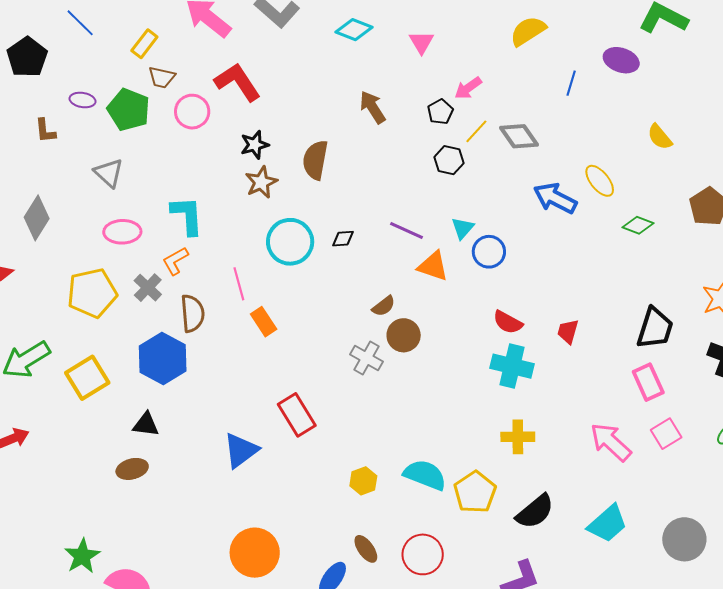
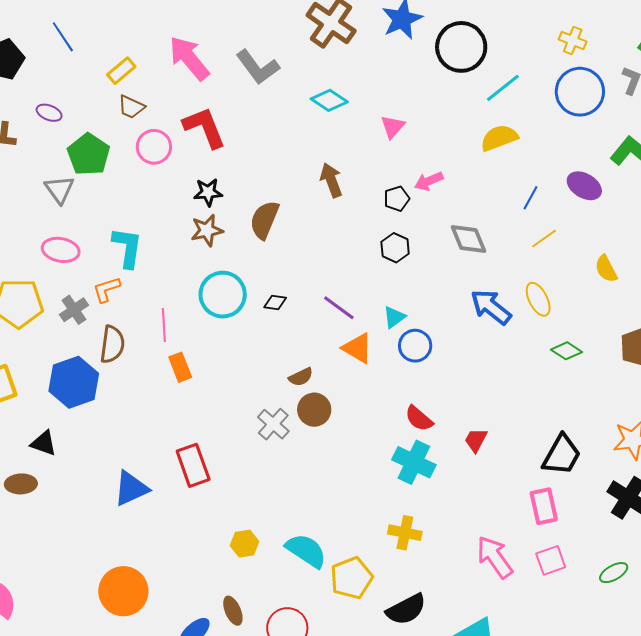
green pentagon: (129, 110) -> (89, 154), moved
yellow line: (476, 131) -> (544, 239), moved

